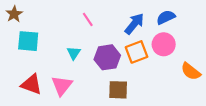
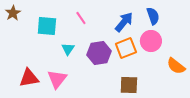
blue semicircle: (166, 17) -> (153, 16), turned 96
cyan square: (28, 41) -> (47, 26), moved
red triangle: (31, 84) -> (29, 78), turned -30
brown square: (118, 90) -> (129, 85), moved

